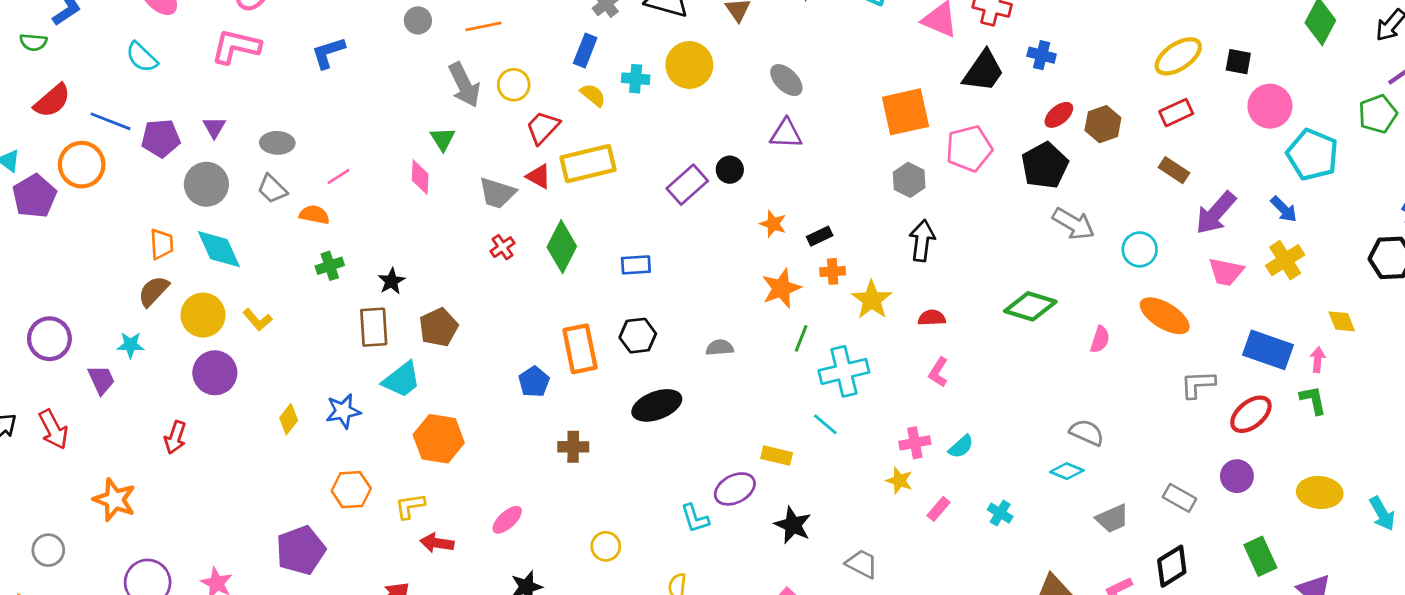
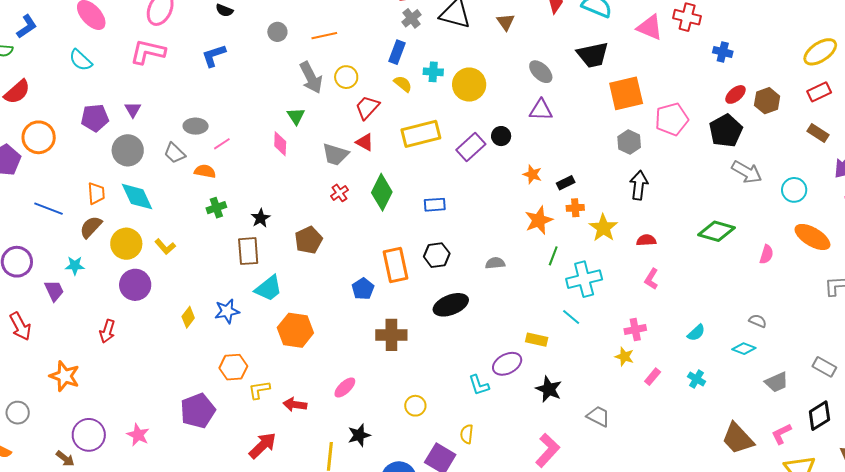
yellow circle: (689, 65) -> (469, 85), moved
black trapezoid: (983, 71) -> (593, 55), moved, turned 44
blue line: (110, 121) -> (48, 209), moved
gray ellipse: (277, 143) -> (196, 126), moved
yellow rectangle: (588, 164) -> (421, 134), moved
brown pentagon: (439, 327) -> (309, 240), moved
gray semicircle: (1087, 432) -> (758, 321), size x0.7
brown cross: (573, 447) -> (391, 335), size x1.4
cyan semicircle: (961, 447) -> (696, 333), moved
yellow L-shape: (410, 506) -> (259, 390), moved

